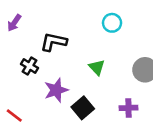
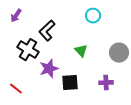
black L-shape: (54, 42) -> (47, 31), turned -55
black cross: (30, 66) -> (28, 50), size x1.5
black square: (83, 108) -> (70, 83), turned 36

